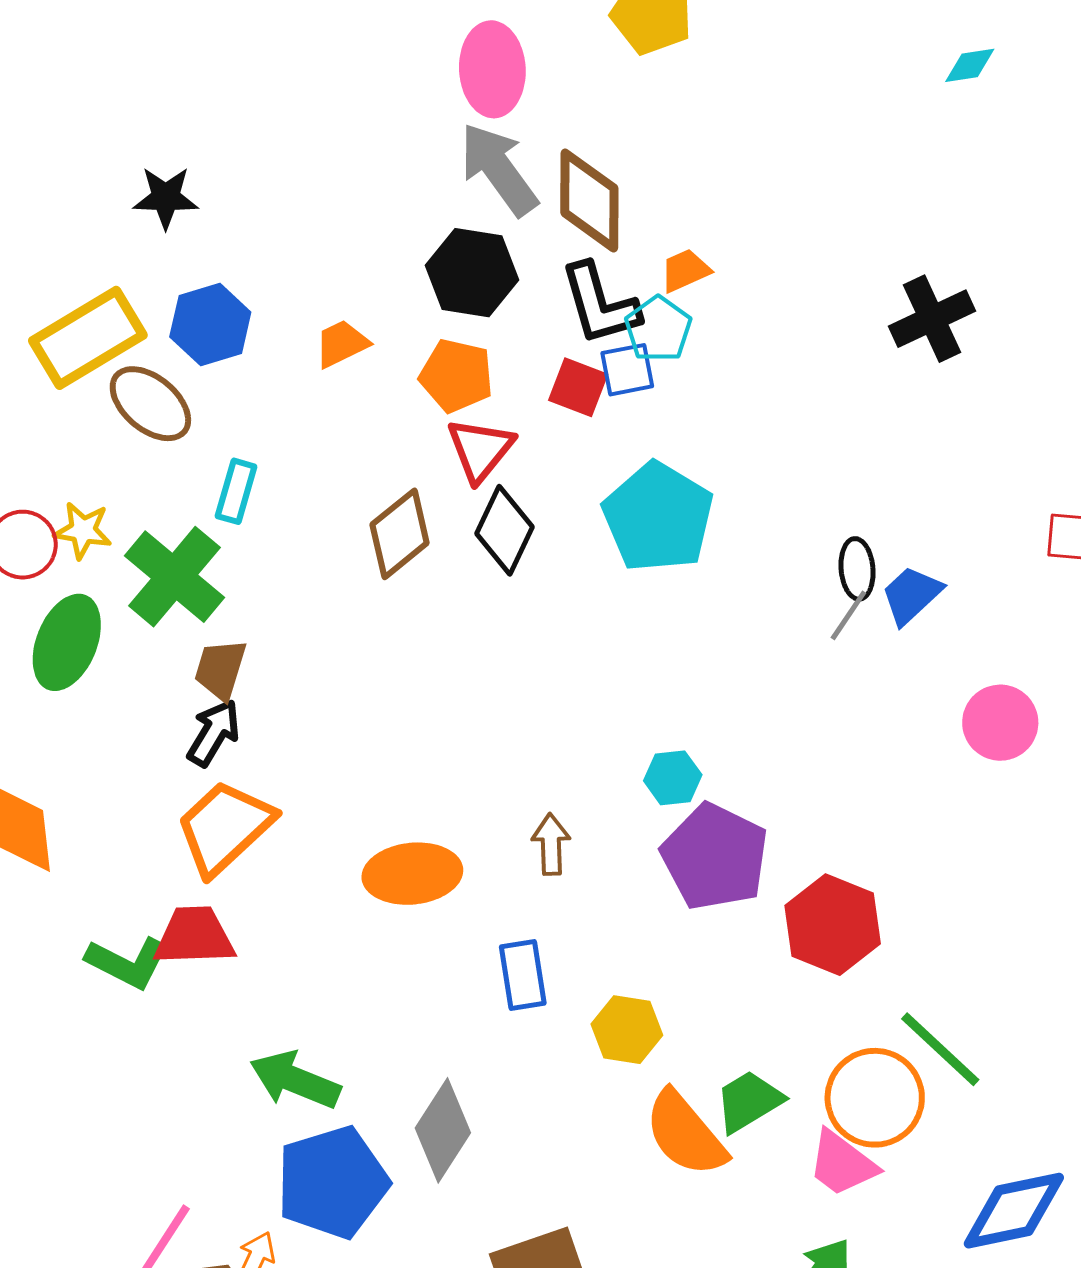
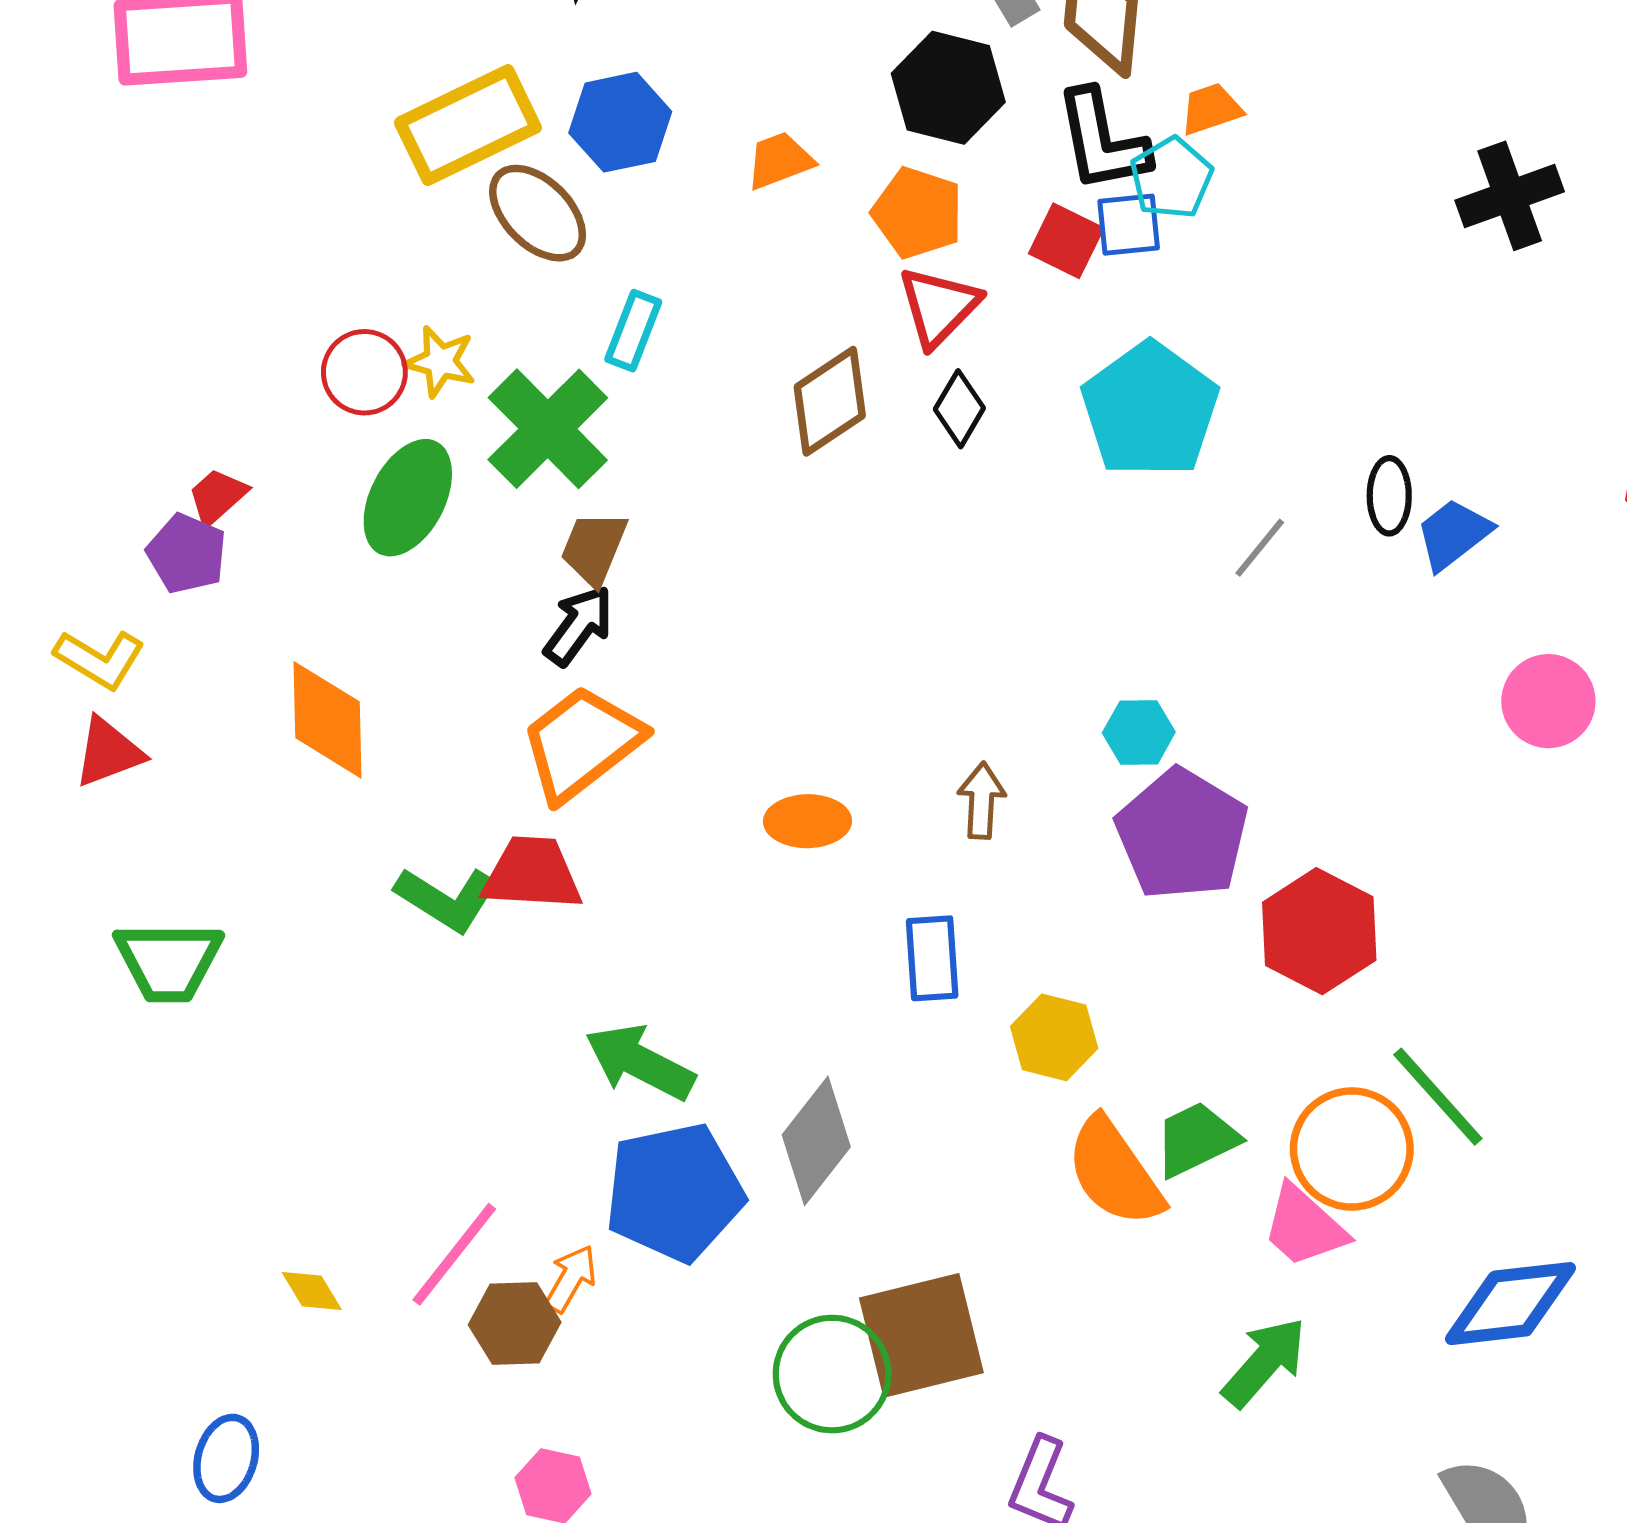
black diamond: (505, 530) -> (959, 409), size x0.7
gray line: (848, 615) -> (1260, 548), moved
orange ellipse: (412, 874) -> (807, 821), size x0.7

